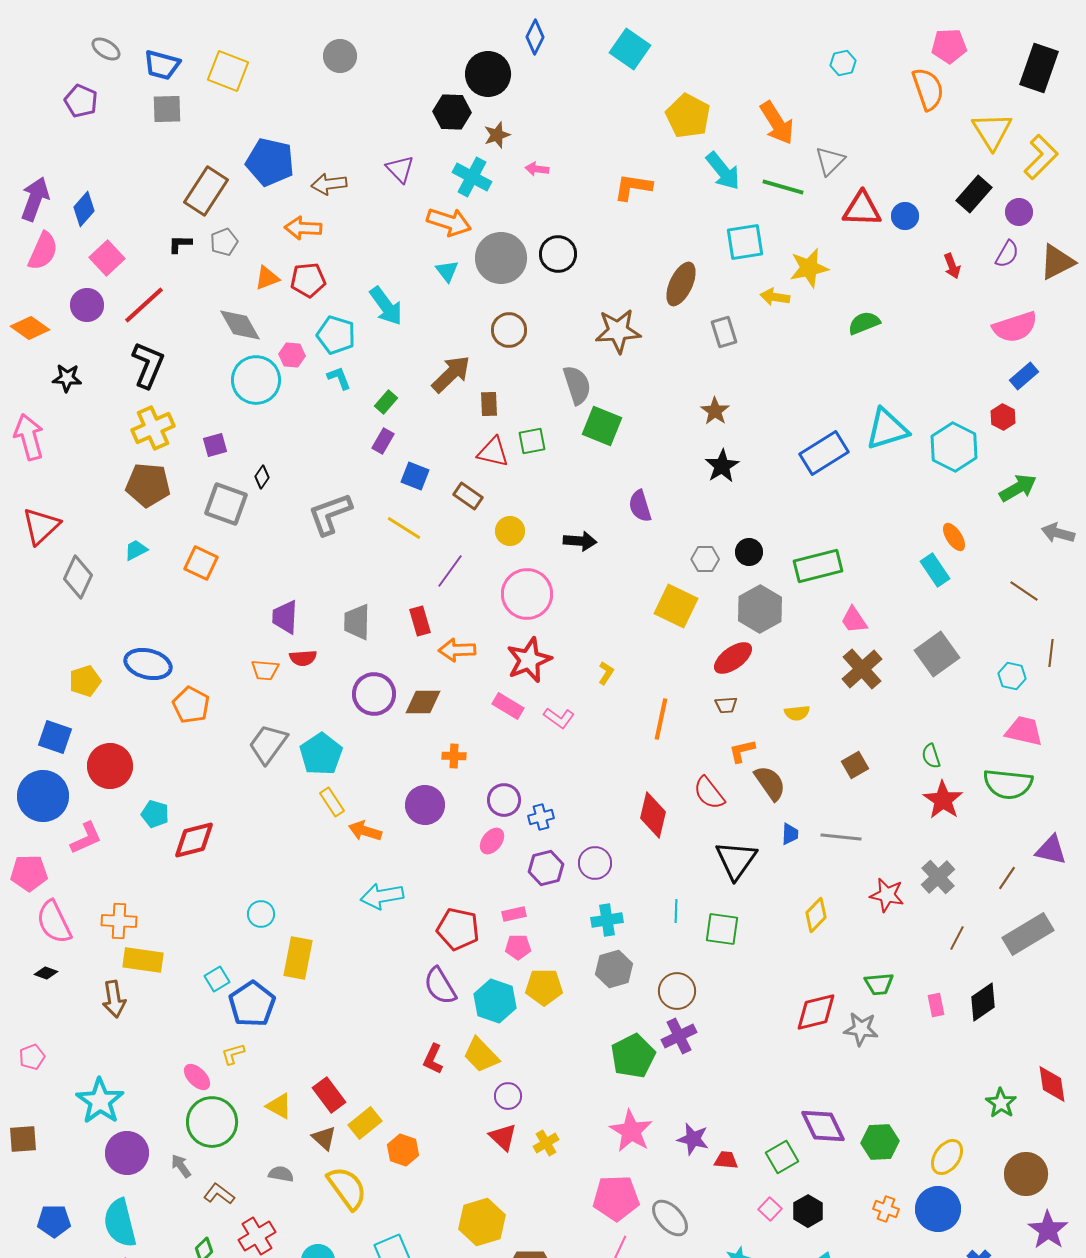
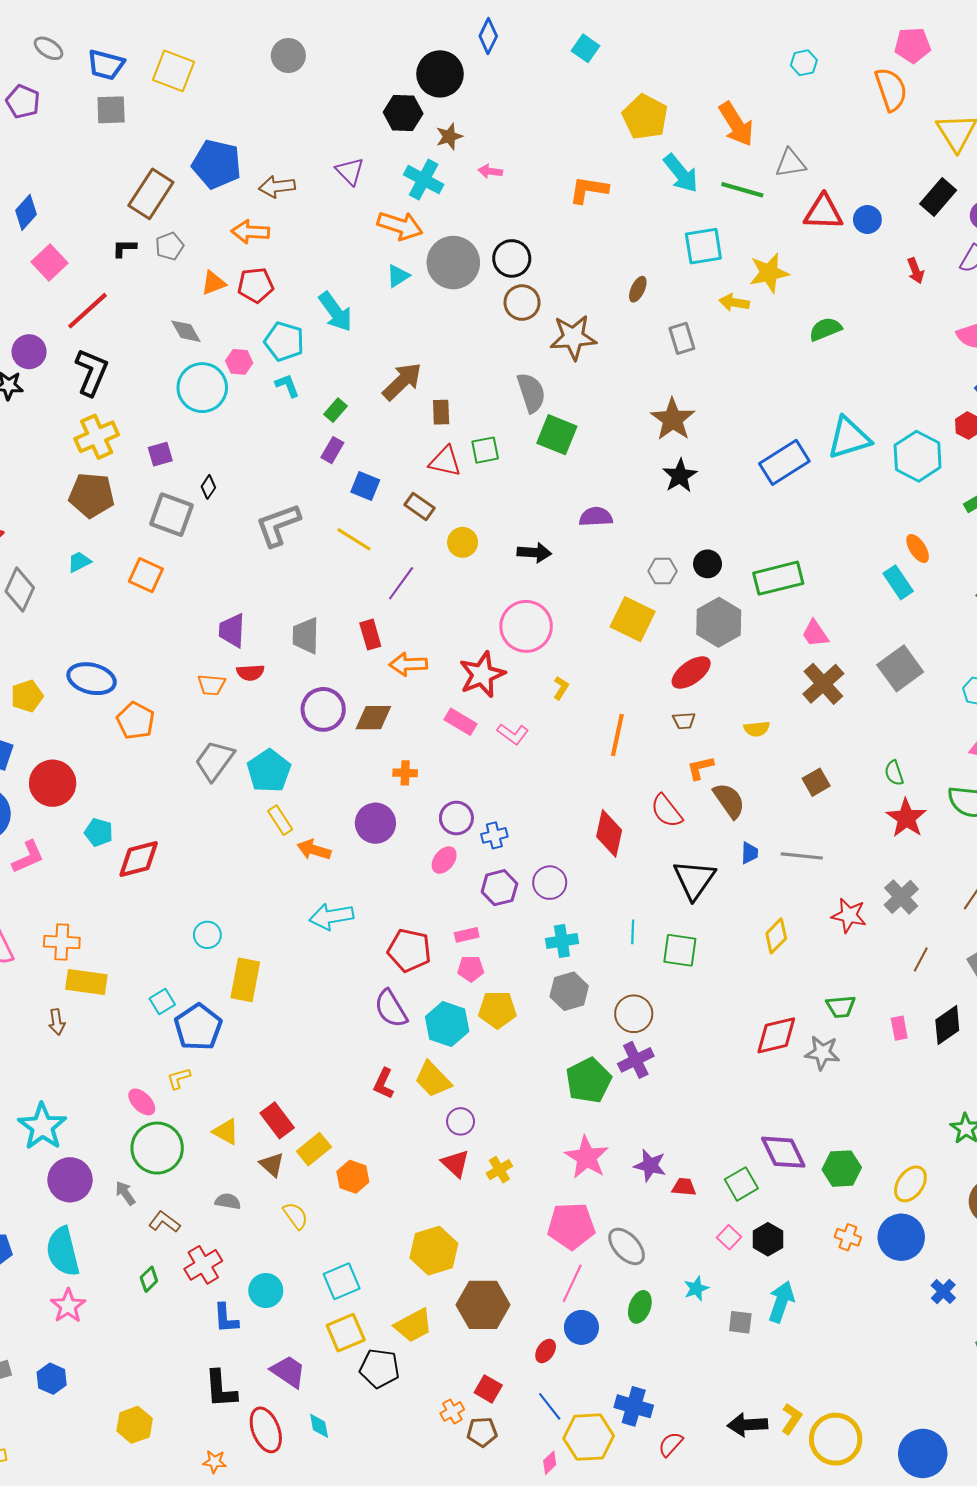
cyan square: (630, 49) -> (586, 48), size x0.7
gray triangle: (830, 161) -> (791, 163), turned 36
cyan triangle: (447, 271) -> (398, 276), turned 35
brown ellipse: (681, 284) -> (638, 289), size x0.6
purple circle: (87, 305) -> (29, 352), moved
gray diamond: (240, 325) -> (186, 331), size x0.7
brown circle: (509, 330) -> (522, 303), moved
brown star: (715, 411) -> (673, 419), size x1.5
purple semicircle: (640, 506) -> (596, 517), turned 104
pink circle: (527, 594) -> (526, 626), moved
brown arrow: (114, 999) -> (57, 1022), size x0.7
yellow semicircle: (347, 1188) -> (296, 1216), size x0.6

